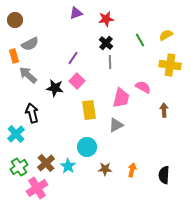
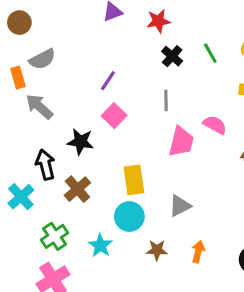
black cross: (106, 43) -> (172, 56), moved
gray line: (110, 62) -> (166, 100), moved
black star: (55, 88) -> (81, 142), moved
yellow rectangle: (89, 110) -> (134, 180), moved
gray triangle: (116, 125) -> (180, 206), moved
brown cross: (46, 163) -> (77, 189), moved
green cross: (19, 167) -> (55, 236), moved

